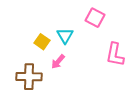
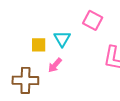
yellow square: (42, 42) -> (39, 45), turned -35

